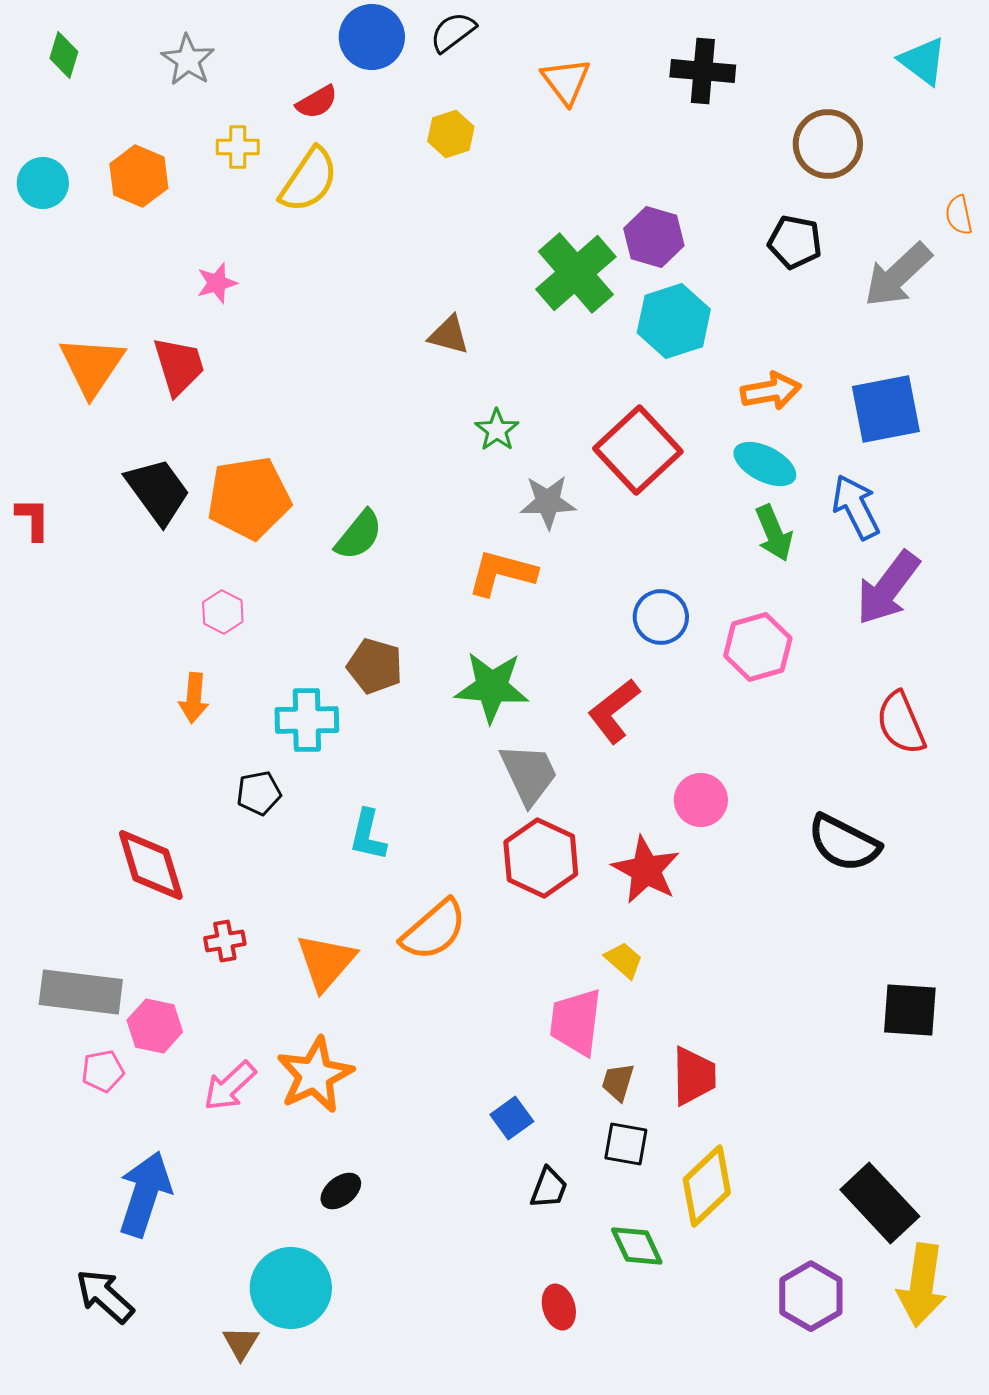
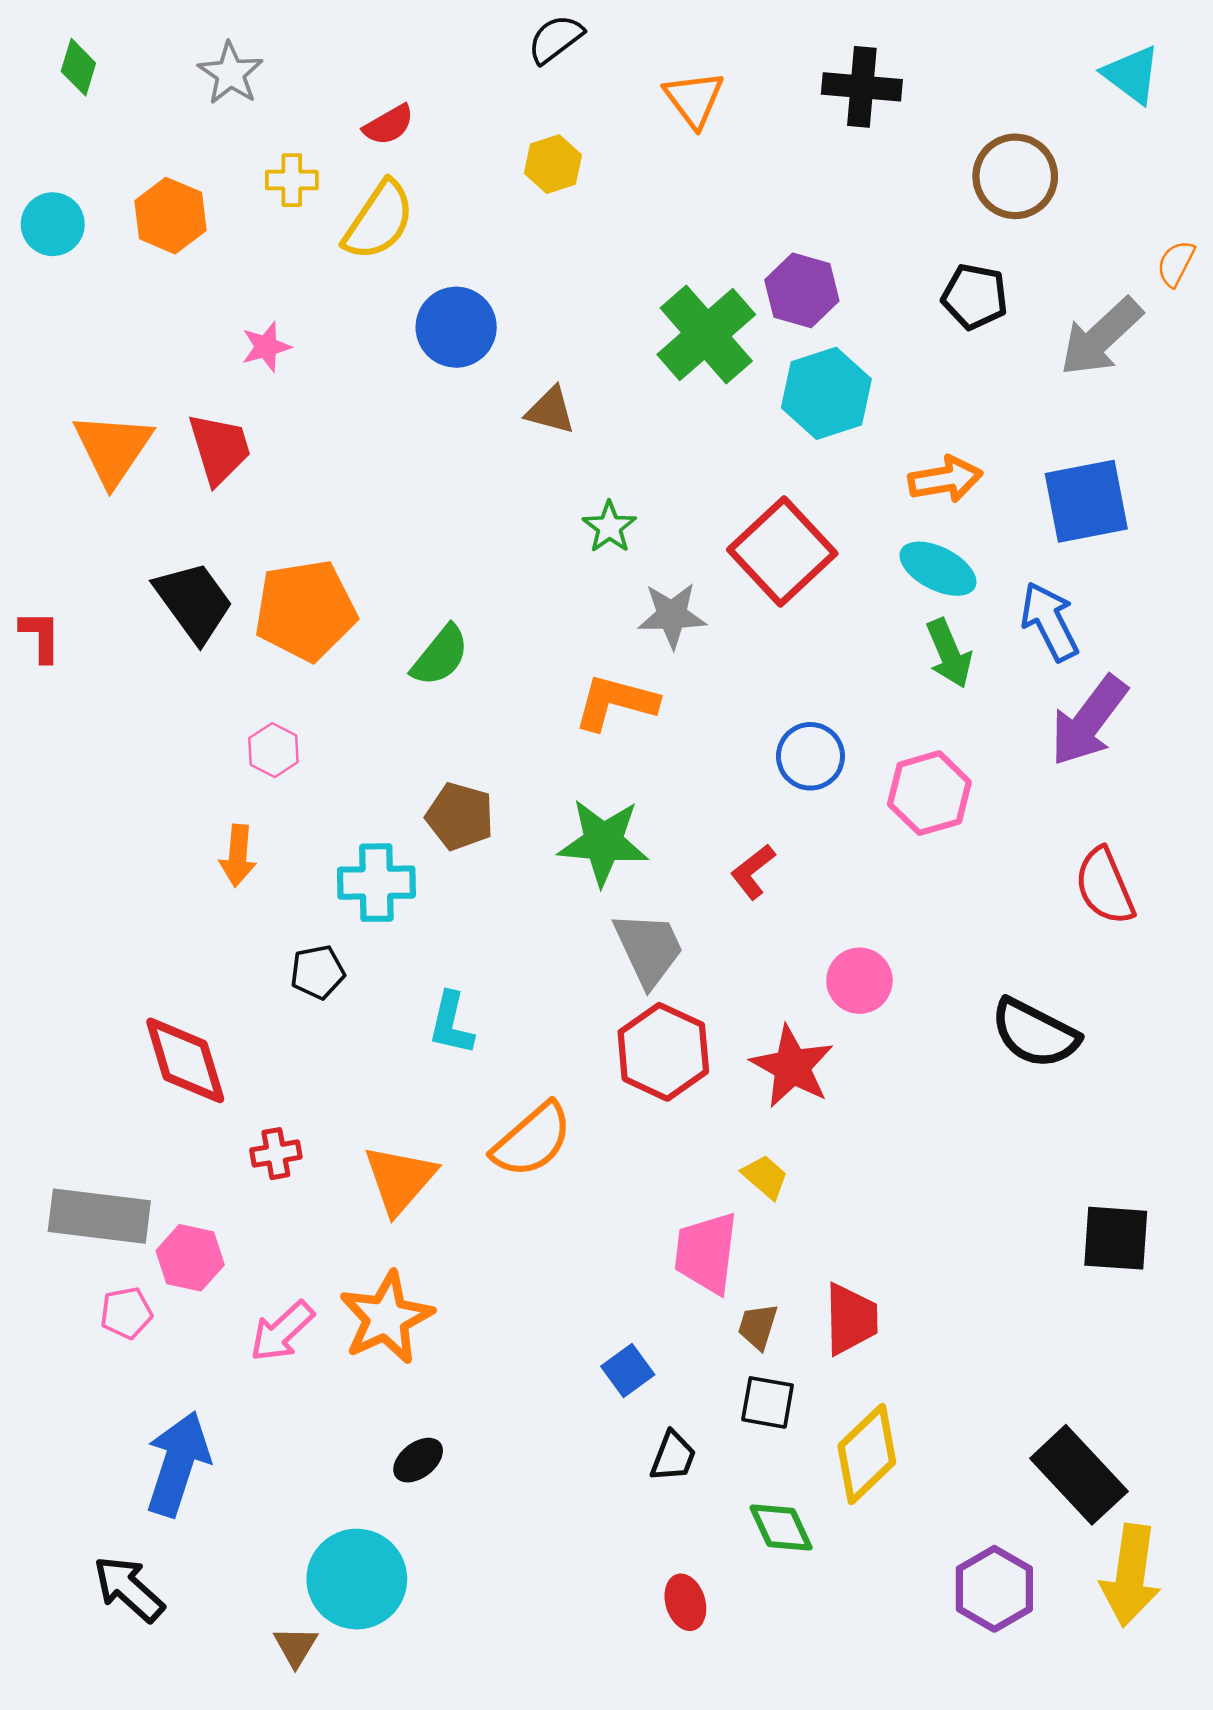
blue circle: (372, 37) -> (456, 327), moved
orange semicircle: (959, 215) -> (1176, 263), turned 39
red L-shape: (614, 711) -> (753, 872), size x0.7

